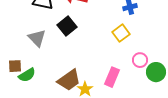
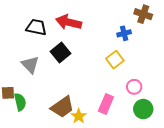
green circle: (156, 72) -> (143, 109), moved
green semicircle: (27, 75) -> (20, 102), turned -72

